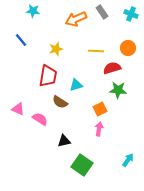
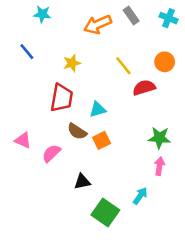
yellow line: (96, 51) -> (123, 66), turned 49
green star: (118, 90) -> (159, 138), moved
orange square: (100, 109) -> (102, 140), moved
pink semicircle: (40, 119) -> (51, 153), turned -77
pink arrow: (99, 129) -> (159, 166), moved
cyan arrow: (128, 160) -> (140, 196), moved

